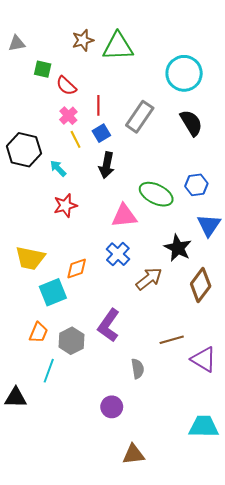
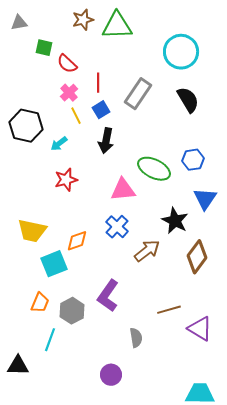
cyan arrow: (58, 168) -> (59, 144), turned -84

